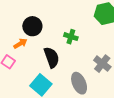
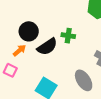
black semicircle: (52, 57) -> (47, 47), moved, turned 85

